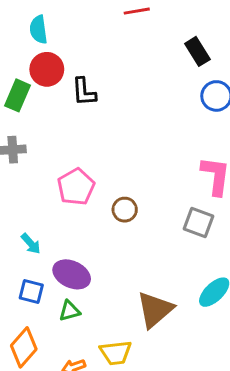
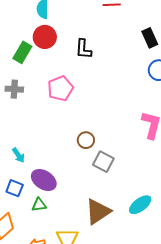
black L-shape: (84, 92) -> (83, 49), moved
pink pentagon: (76, 187) -> (60, 88), moved
gray square: (199, 223) -> (103, 162), moved

